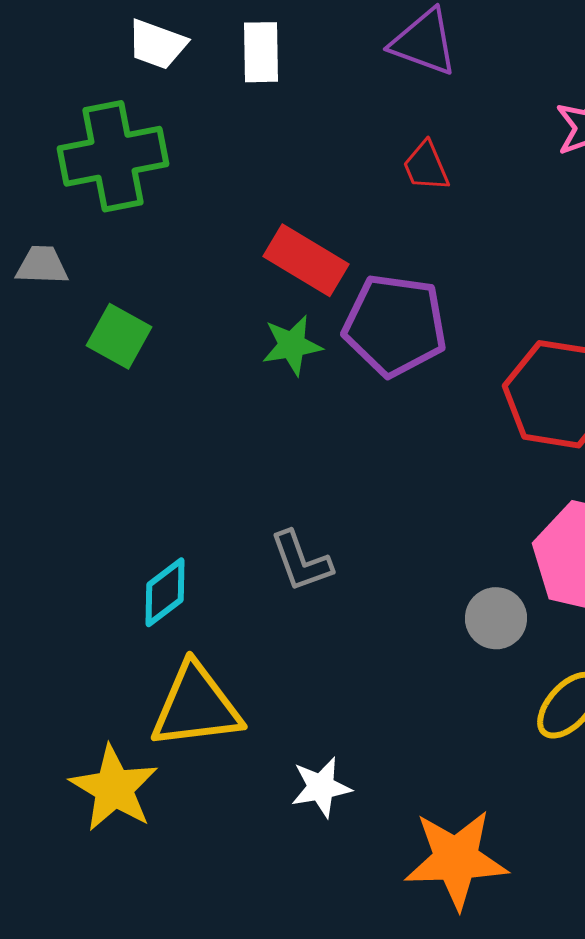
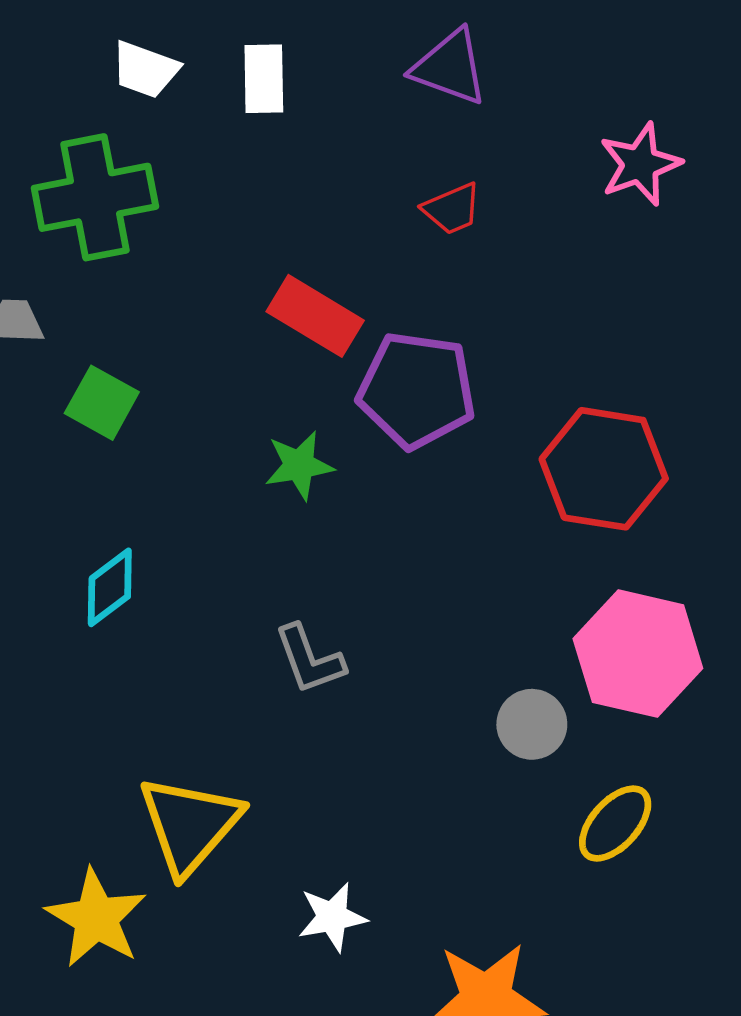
red trapezoid: (426, 166) -> (452, 209), turned -90
green star: (292, 345) -> (299, 465), moved
cyan diamond: (165, 592) -> (110, 587), moved
yellow triangle: (196, 706) -> (190, 825), turned -42

